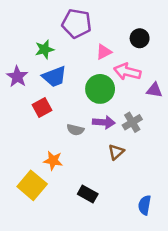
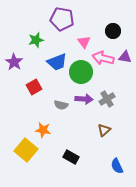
pink triangle: (104, 52) -> (84, 42), turned -40
blue trapezoid: (54, 77) -> (57, 62), moved
purple triangle: (154, 90) -> (125, 57), moved
brown triangle: (116, 152) -> (104, 130), moved
blue semicircle: (145, 205) -> (117, 166), turned -35

